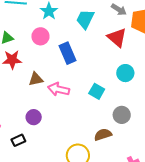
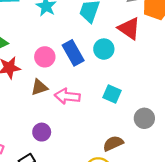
pink circle: (40, 36) -> (45, 57), moved
cyan circle: (125, 73) -> (104, 49), moved
brown semicircle: (103, 135) -> (113, 143), moved

